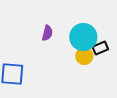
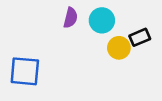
cyan circle: (83, 37) -> (102, 20), moved, size x0.7

